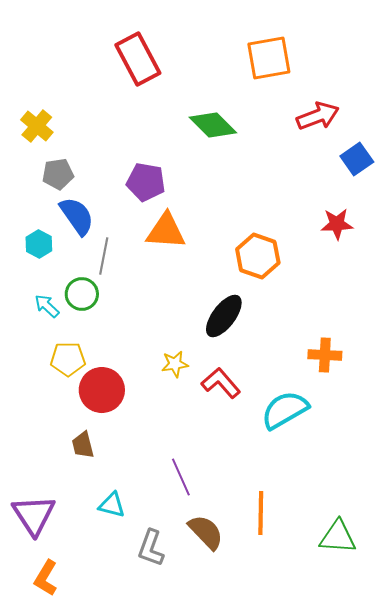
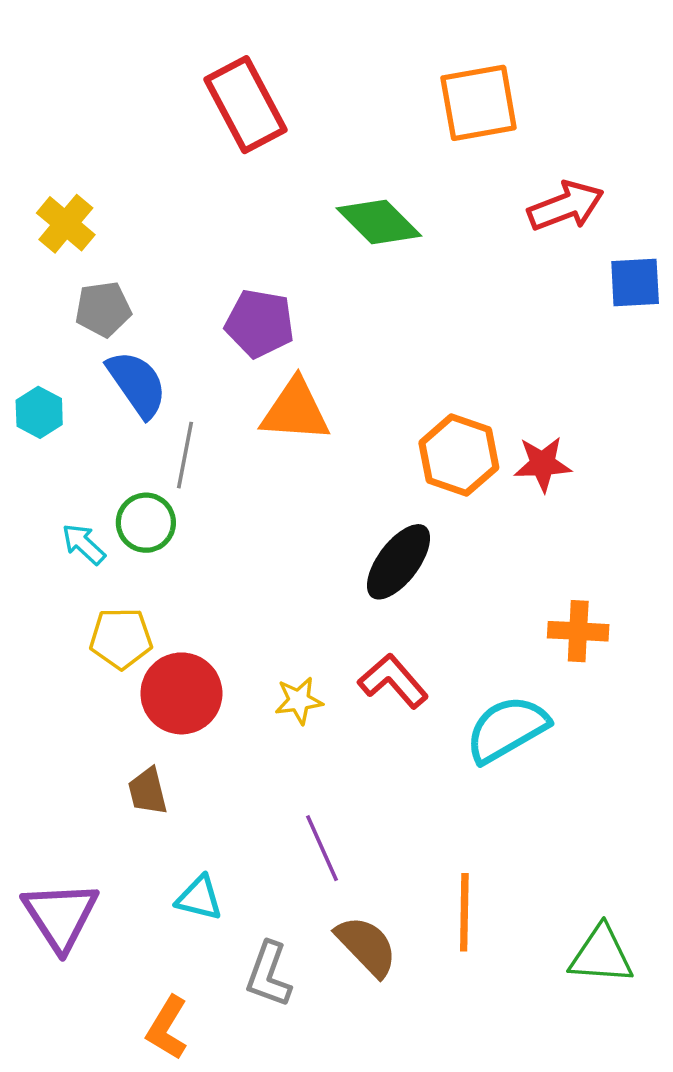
blue square: (357, 159) -> (635, 283), turned 32
red star: (337, 224) -> (543, 464), moved
cyan hexagon: (39, 244) -> (39, 412), moved
yellow star: (175, 364) -> (299, 701), moved
orange L-shape: (46, 578) -> (167, 1028), moved

